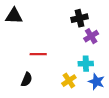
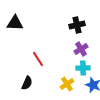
purple cross: (91, 36) -> (81, 49), moved
red line: (38, 54) -> (38, 59), turned 56

